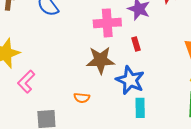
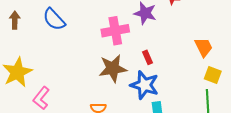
red rectangle: (136, 44) -> (148, 57), moved

